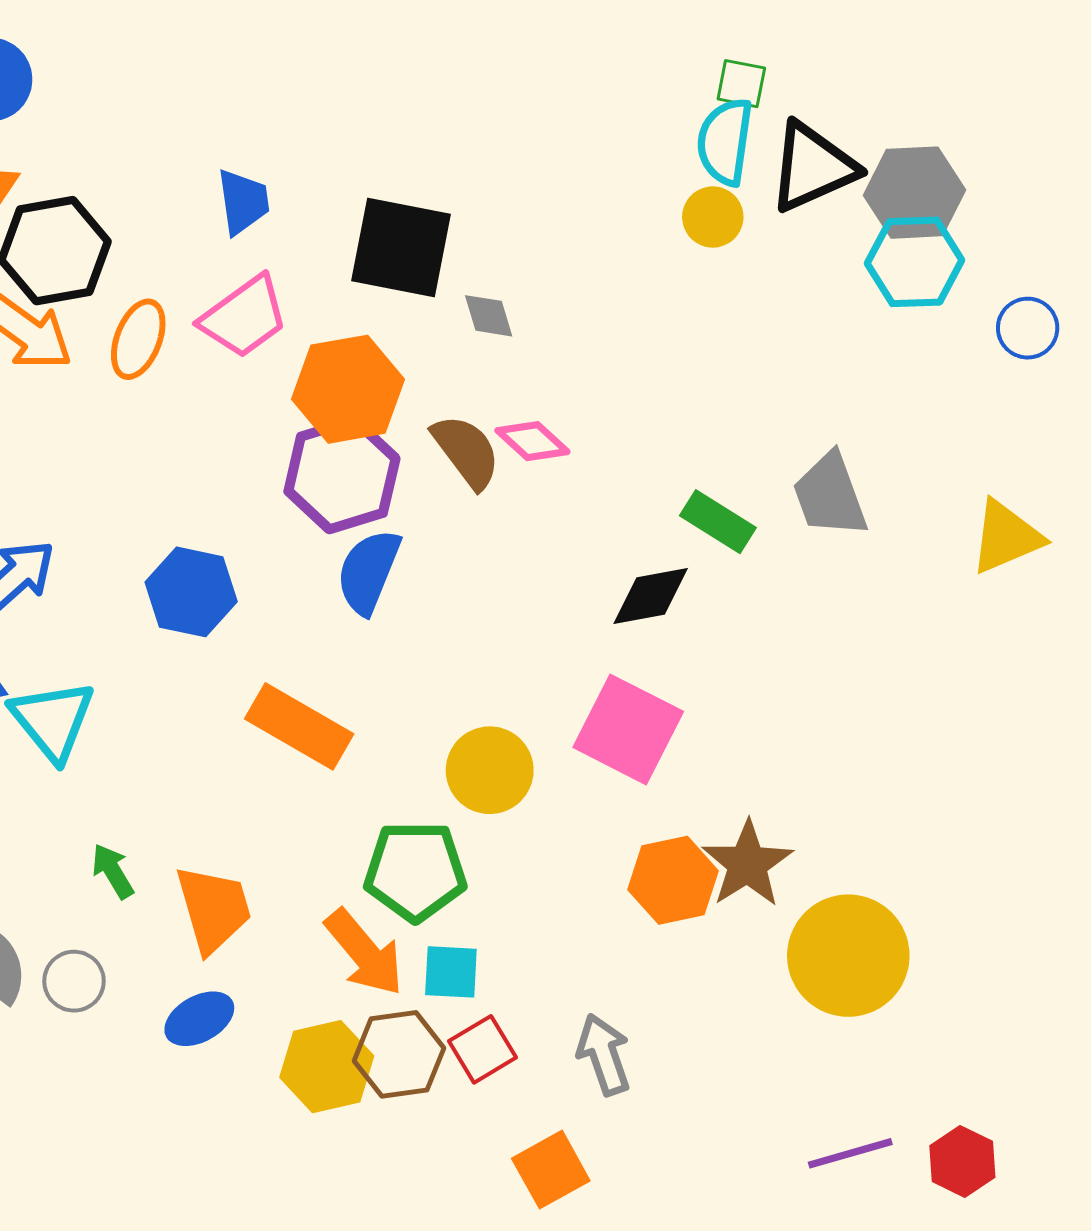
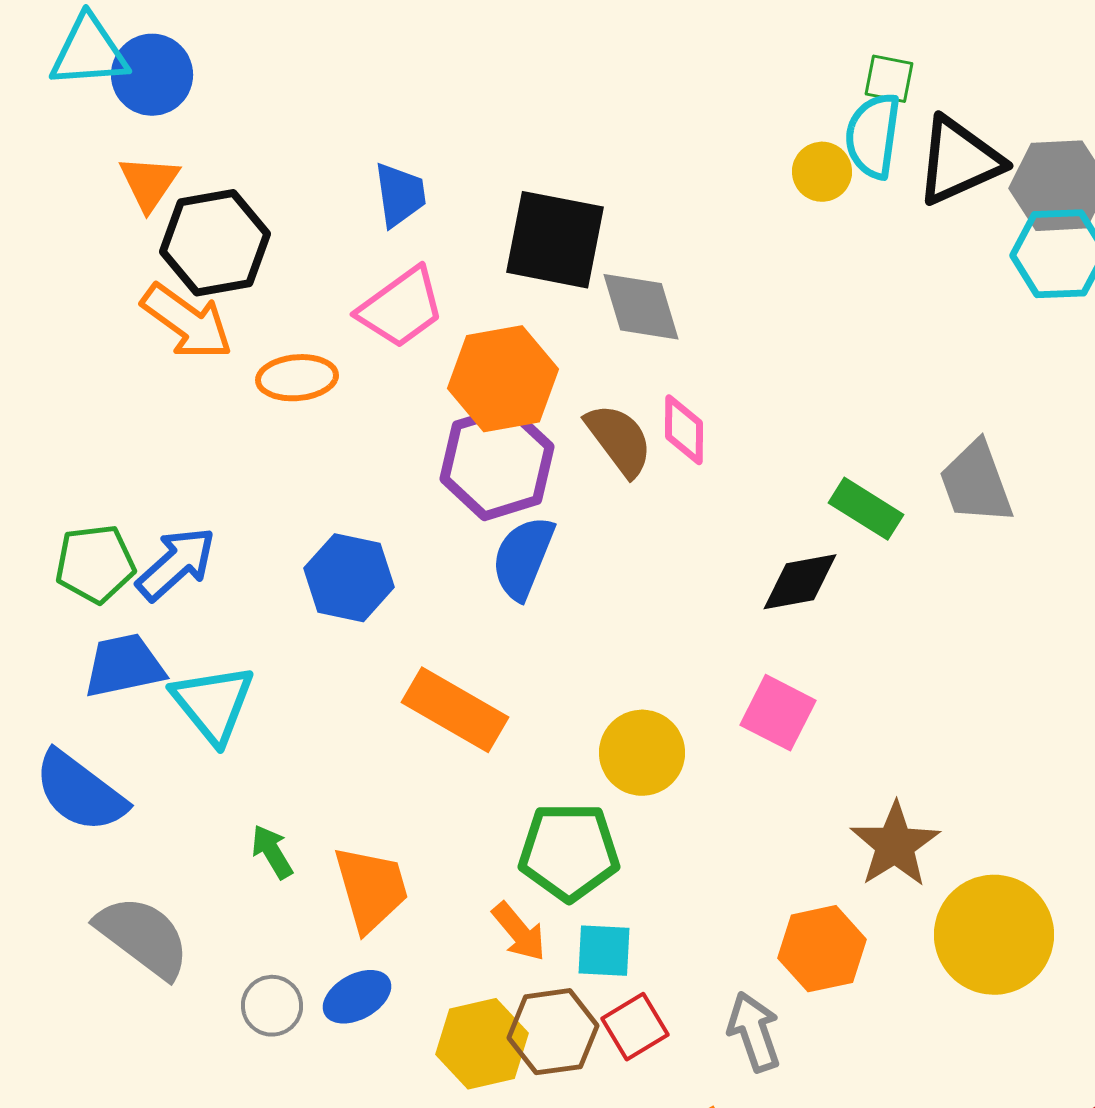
yellow circle: (713, 217) -> (822, 172), moved
gray diamond: (489, 316) -> (641, 307), size x1.6
orange ellipse: (138, 339) -> (297, 378), moved, turned 64
pink diamond: (532, 441) -> (684, 430), turned 48
pink square: (628, 729) -> (778, 713), size x0.7
orange hexagon: (673, 880) -> (822, 949), moved
orange arrow: (364, 953) -> (519, 932), size x0.7
gray circle: (74, 981) -> (272, 1006), moved

